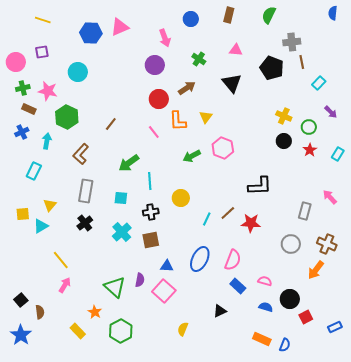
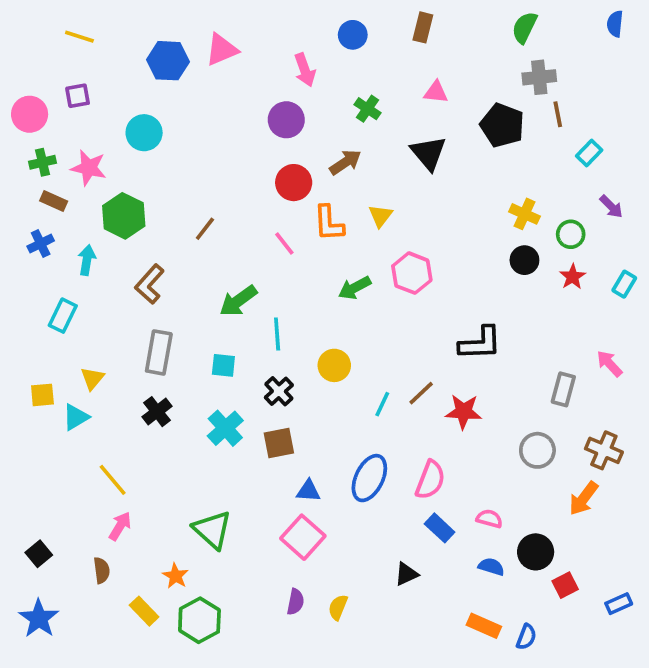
green semicircle: (269, 15) -> (524, 27), moved
black cross: (151, 212) -> (279, 391), turned -35
purple semicircle: (140, 280) -> (295, 602), moved
brown semicircle: (40, 312) -> (102, 570), moved
green hexagon: (121, 331) -> (199, 620), moved

